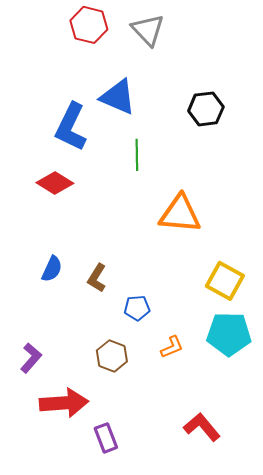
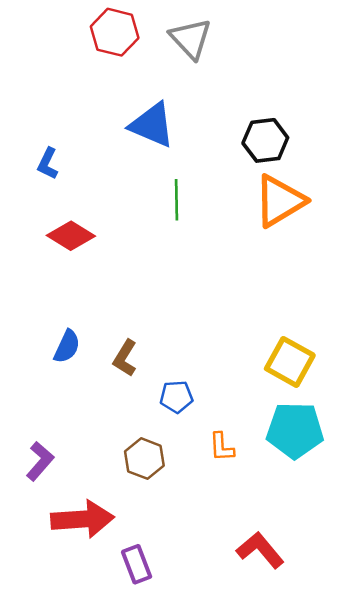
blue L-shape: (71, 127) -> (48, 164), moved, size x0.5
orange triangle: (180, 214) -> (280, 201), moved, turned -36
orange L-shape: (172, 347) -> (222, 447), turned 110

